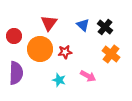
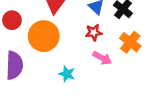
red star: (65, 52) -> (94, 32), moved
pink arrow: (88, 76) -> (102, 58), moved

